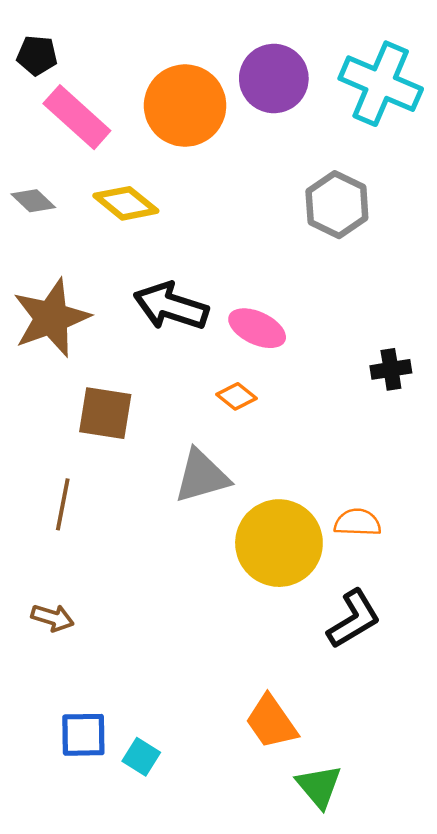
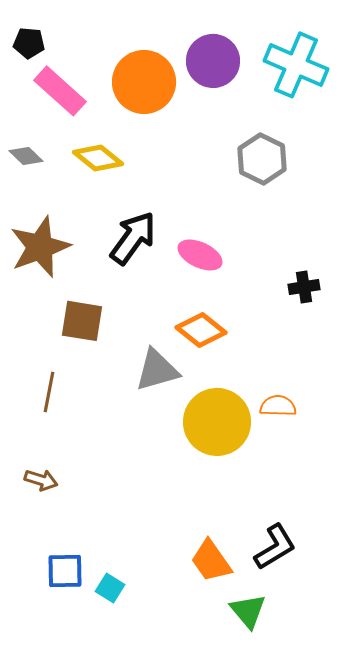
black arrow: (171, 306) -> (133, 238), turned 108
orange diamond: (237, 396) -> (201, 330), moved, size x1.6
black L-shape: (354, 619) -> (275, 547), moved

